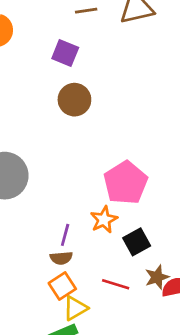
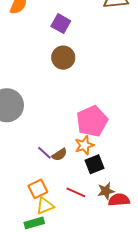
orange star: (104, 220) -> (84, 145), moved
purple line: (65, 235) -> (44, 153), turned -70
brown semicircle: (61, 258) -> (59, 155), moved, turned -35

